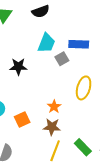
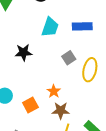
gray square: (62, 59) -> (69, 58), moved
orange star: (54, 107) -> (54, 91), moved

